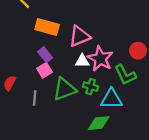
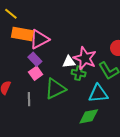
orange rectangle: (47, 27) -> (22, 34), moved
pink triangle: (79, 36) -> (39, 39), moved
green cross: (91, 87) -> (79, 73), moved

